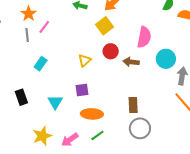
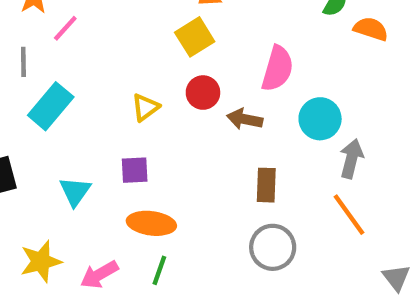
gray line: (27, 35) -> (23, 62), moved
cyan rectangle: (41, 64) -> (51, 106), size x1.5
brown rectangle: (133, 105) -> (266, 185), moved
gray circle: (140, 128) -> (273, 247), moved
green line: (97, 135) -> (159, 270), turned -40

